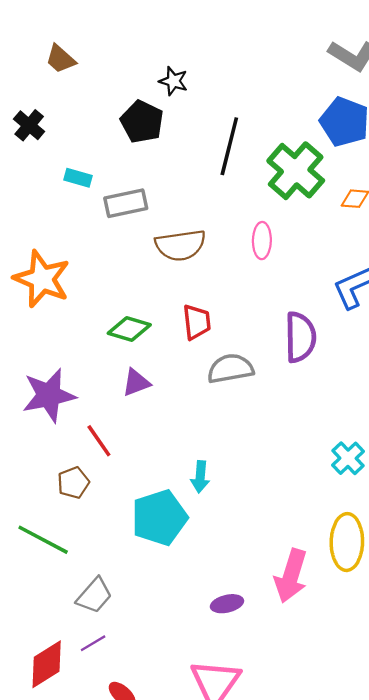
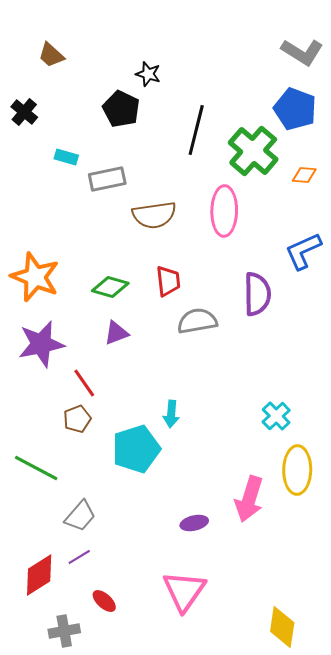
pink ellipse: (262, 241) -> (224, 211), size x1.6
orange star: (42, 279) -> (35, 277), moved
cyan cross: (348, 458) -> (276, 416), moved
brown pentagon: (73, 483) -> (77, 419), moved

